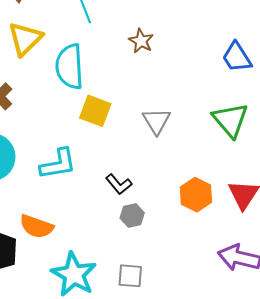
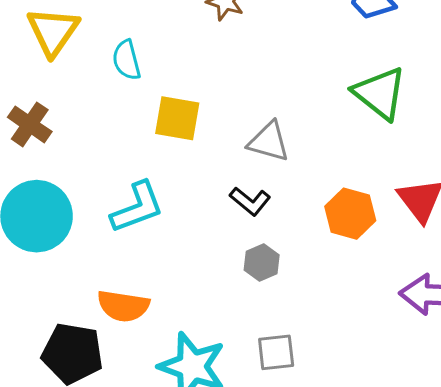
cyan semicircle: (70, 67) -> (127, 60), size x0.6
gray triangle: (156, 121) -> (269, 142), moved, turned -32
black L-shape: (119, 184) -> (250, 201), moved

